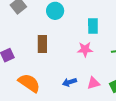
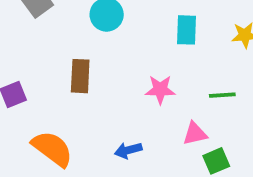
cyan rectangle: (93, 26) -> (186, 30), moved
pink triangle: (93, 83) -> (195, 134), moved

